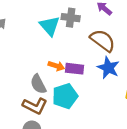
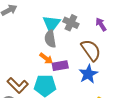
purple rectangle: (74, 69) -> (60, 66), turned -35
gray semicircle: (38, 84) -> (50, 39), moved

